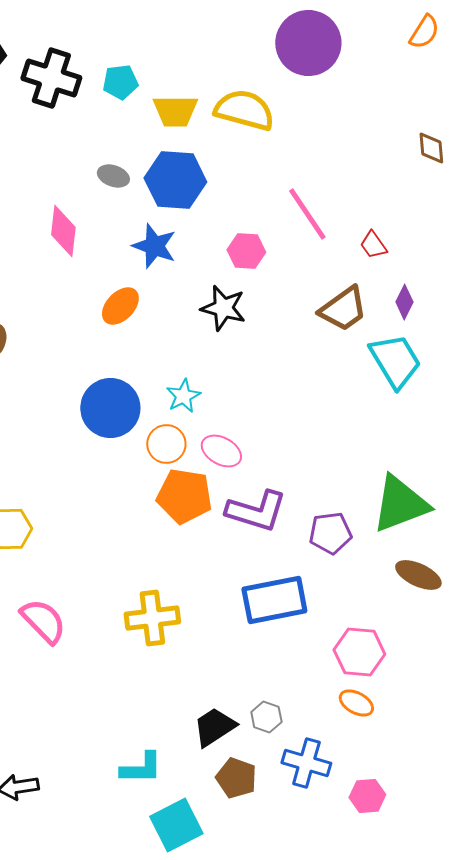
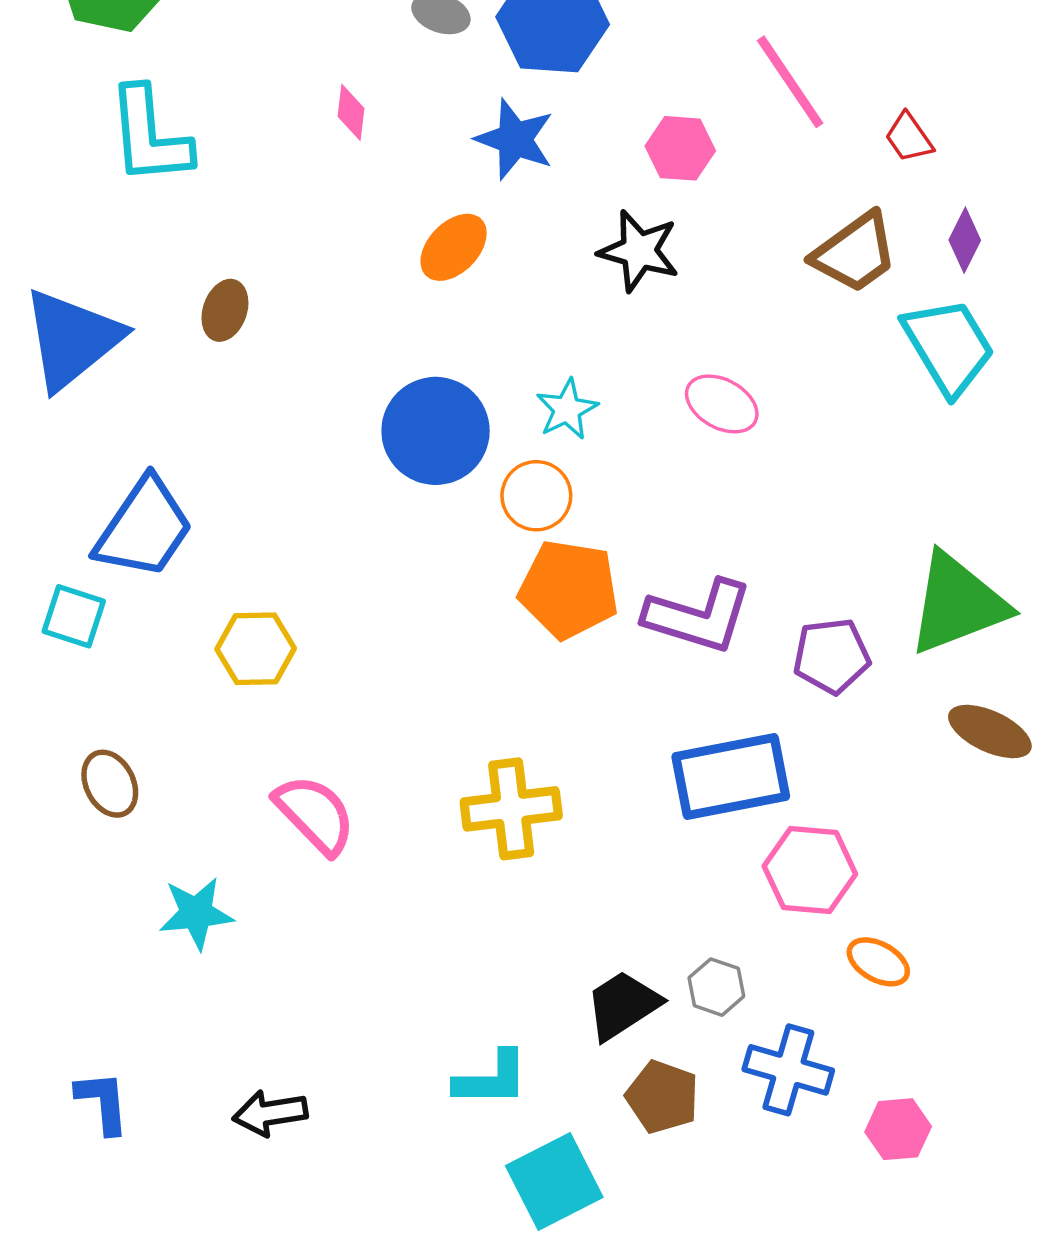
pink diamond: (63, 231) -> (351, 112), size x0.6
pink ellipse: (221, 451) -> (722, 404), moved
pink hexagon: (359, 652) -> (810, 870), moved

